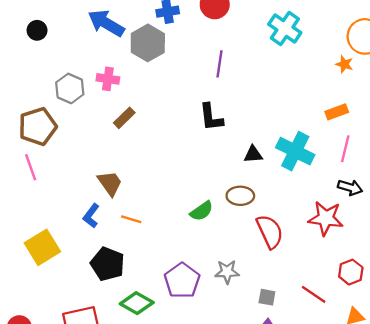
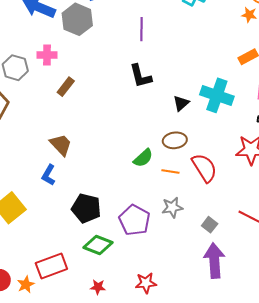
black triangle: (253, 154) -> (181, 103), turned -30
orange line: (131, 219) -> (170, 171), moved
black pentagon: (108, 264) -> (86, 208), moved
gray square: (267, 297) -> (210, 225), turned 35

